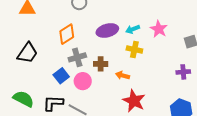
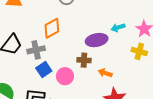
purple ellipse: (107, 30) -> (97, 40), moved
yellow cross: (134, 50) -> (139, 51), moved
gray cross: (77, 57) -> (36, 50), moved

